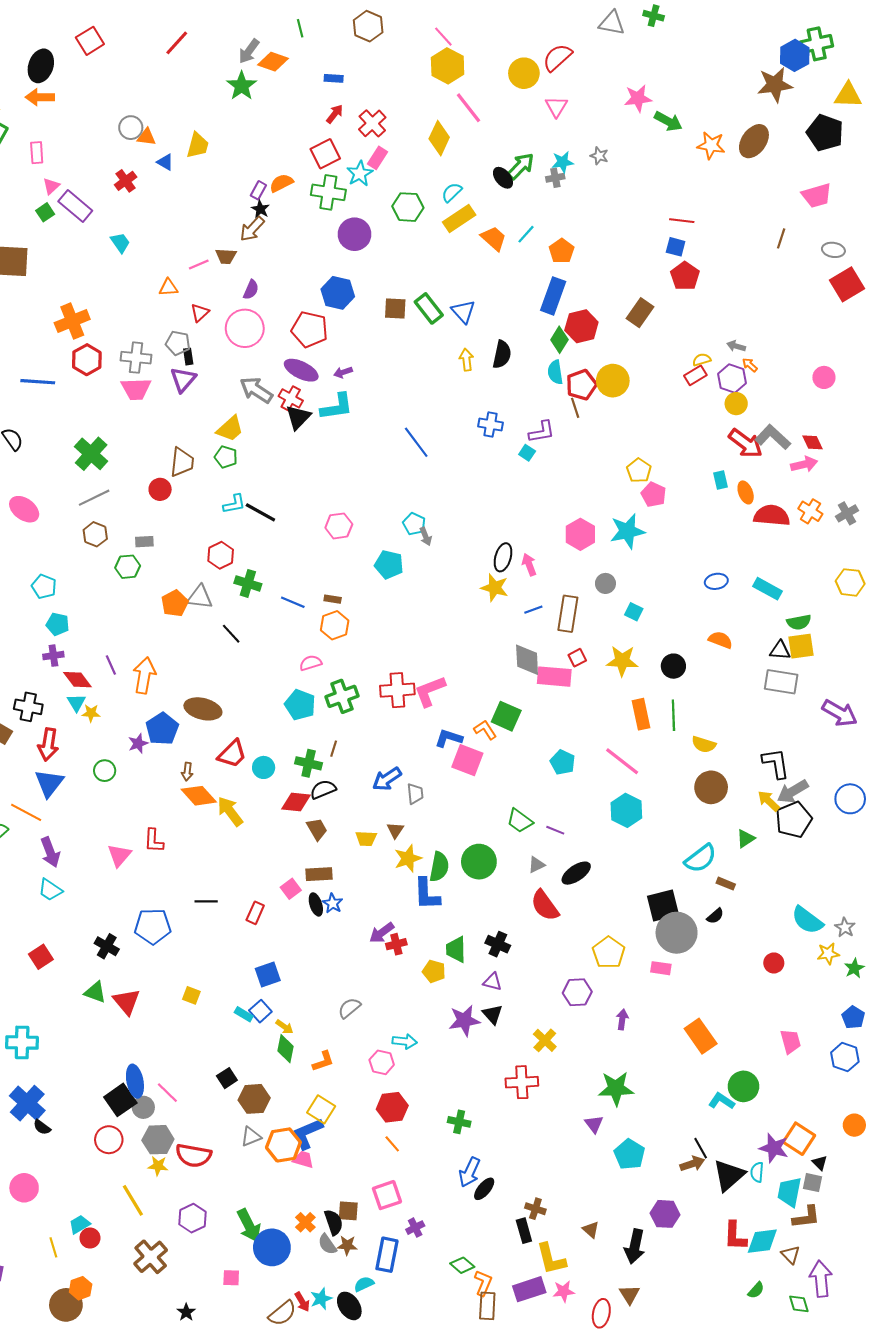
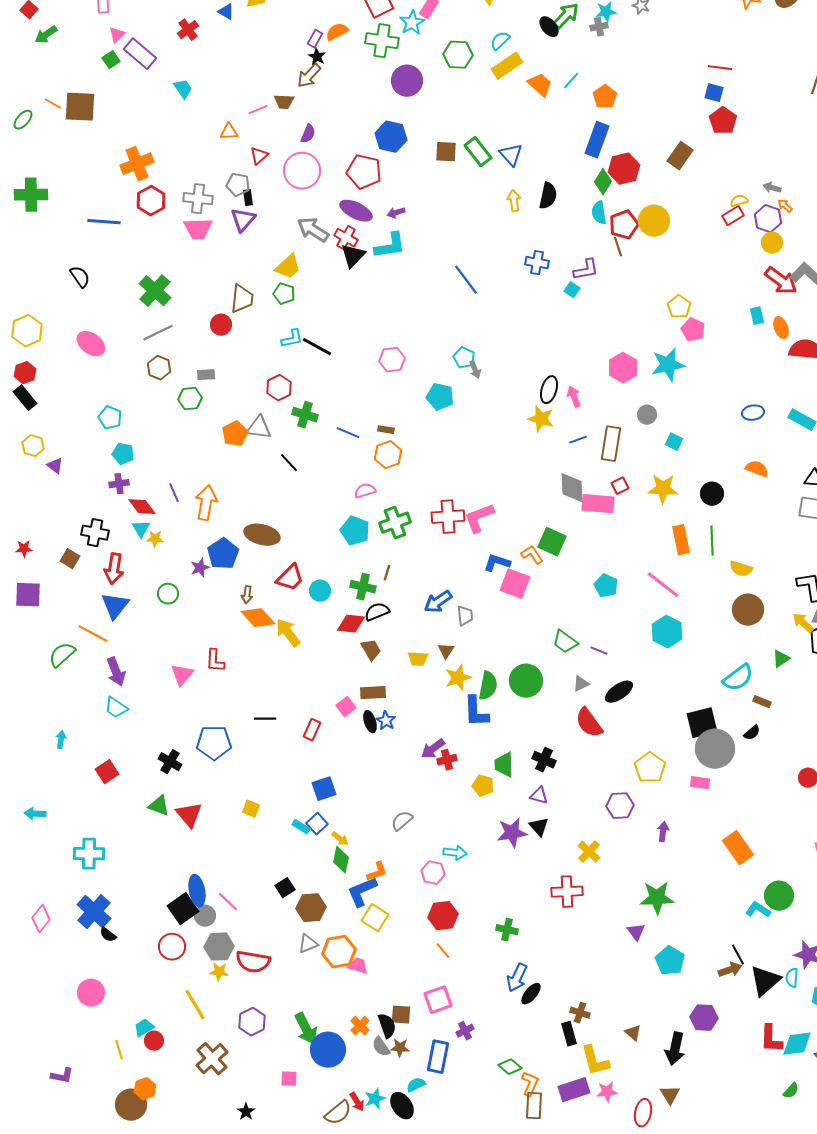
blue L-shape: (307, 1133) -> (362, 892), moved

